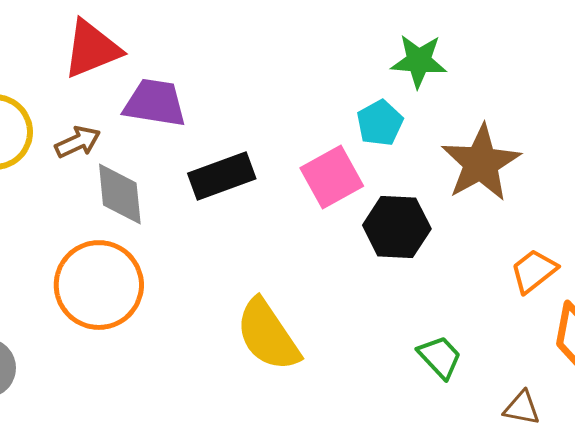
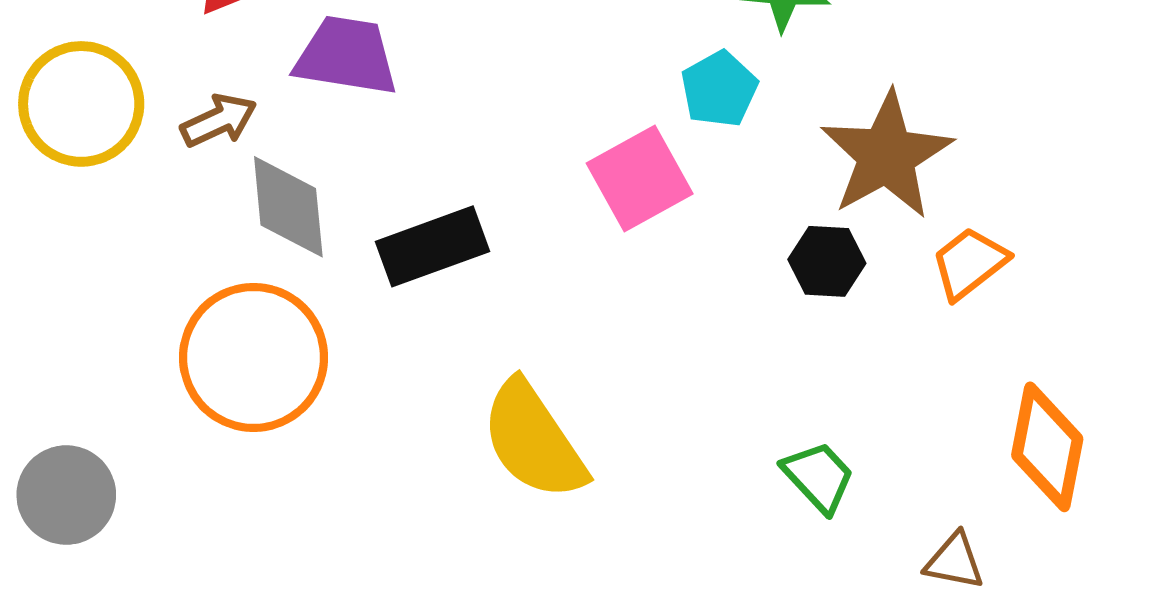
black rectangle: (222, 176) -> (433, 246), moved
black hexagon: (397, 227) -> (827, 261), moved, size x0.7
orange trapezoid: (534, 271) -> (969, 263), moved

